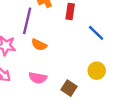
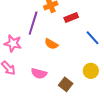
red rectangle: (70, 11) -> (71, 18), turned 56
orange semicircle: (39, 45) -> (51, 44), moved

